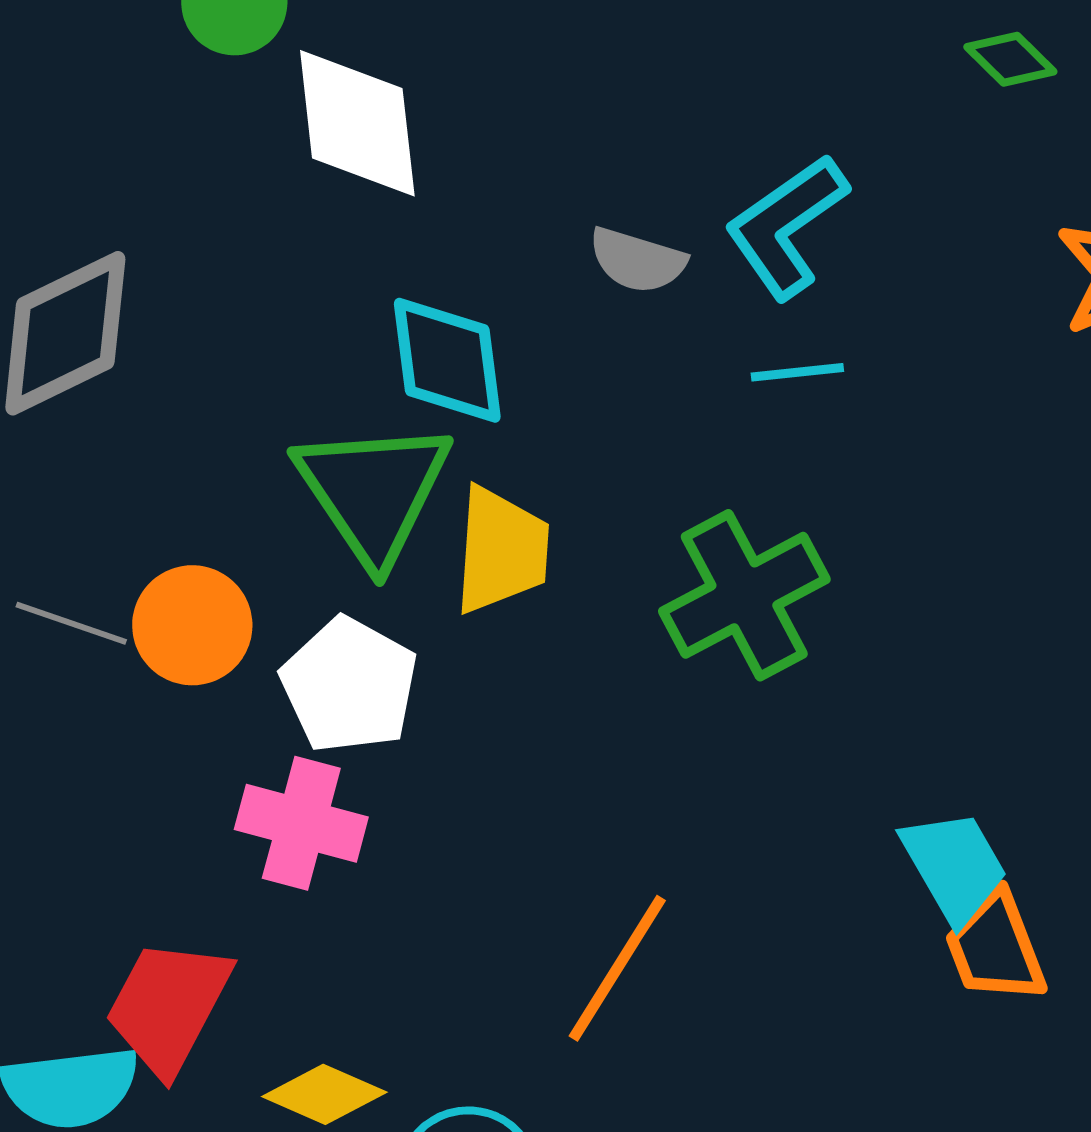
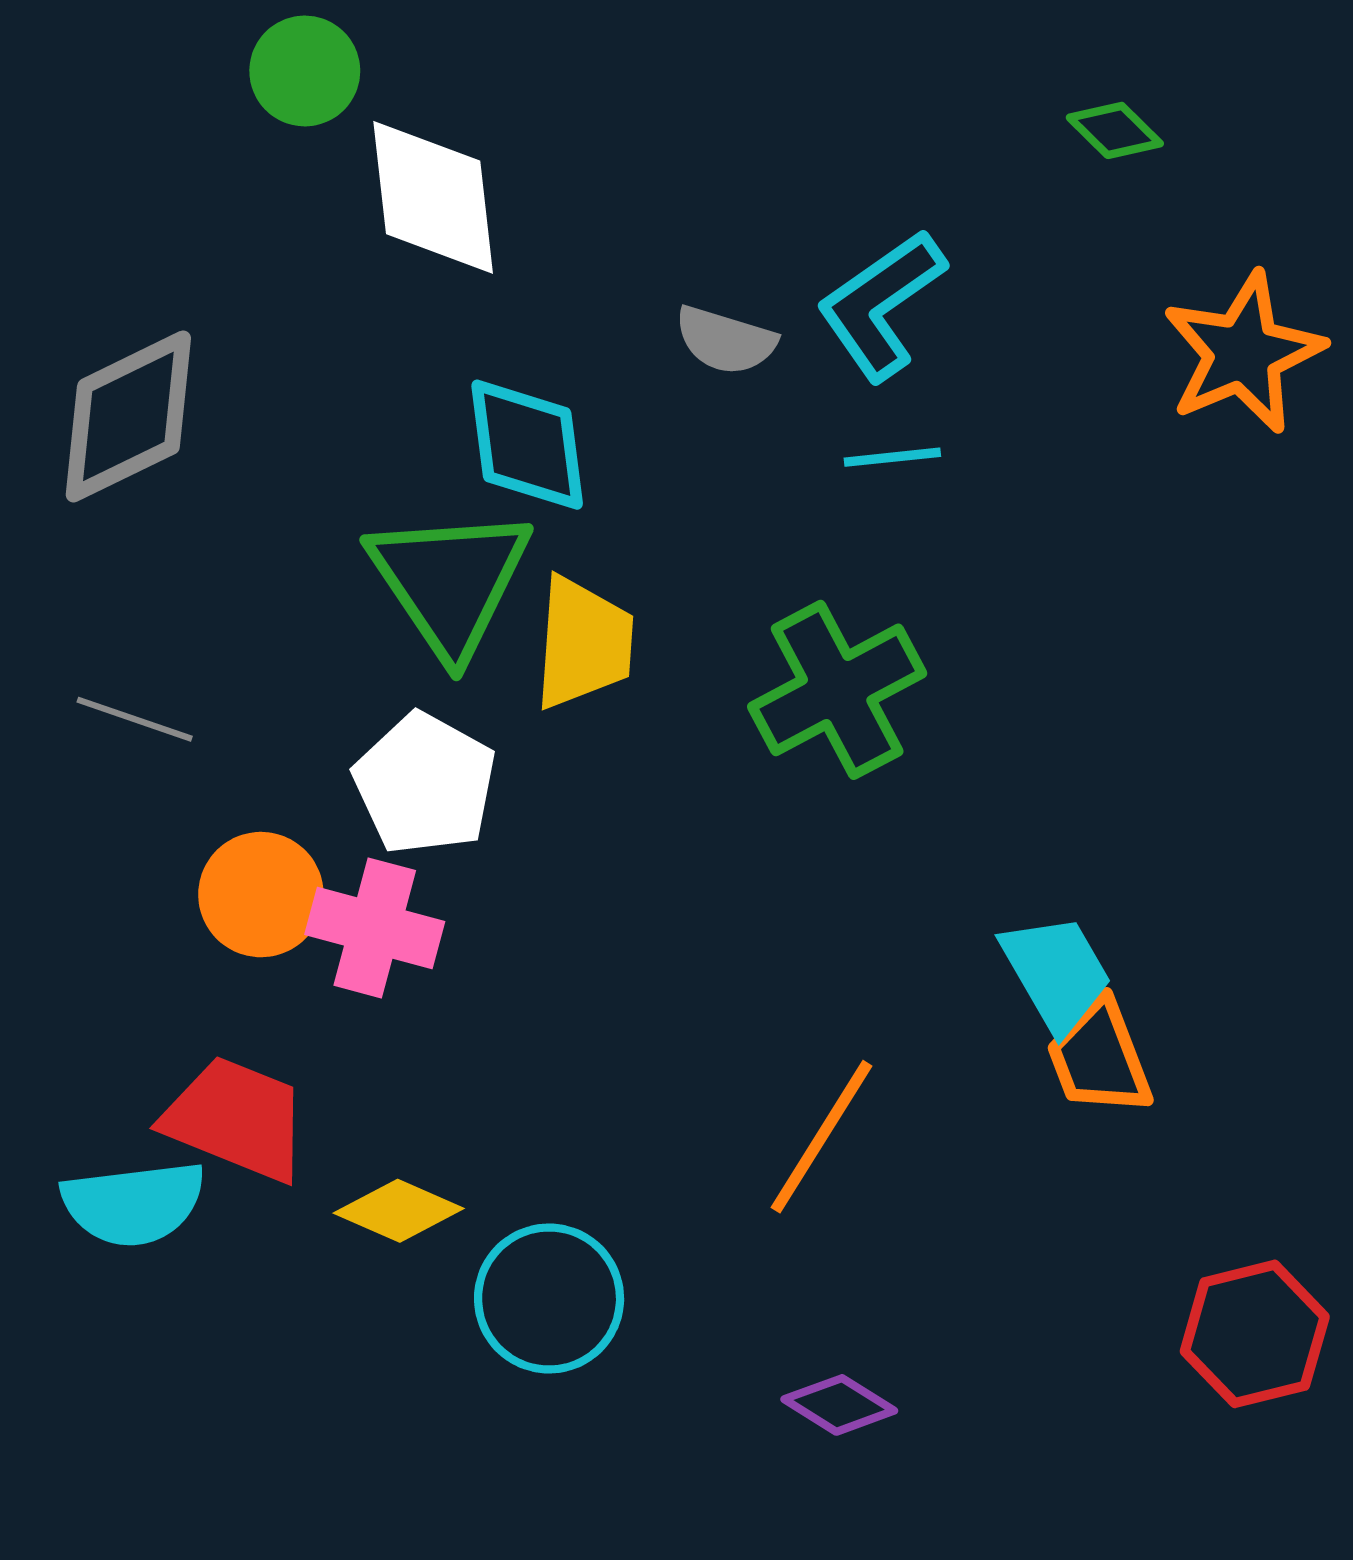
orange circle: (192, 625) -> (261, 895), moved
orange line: (617, 968) -> (821, 1137), moved
red trapezoid: (168, 1006) -> (236, 1119), turned 84

